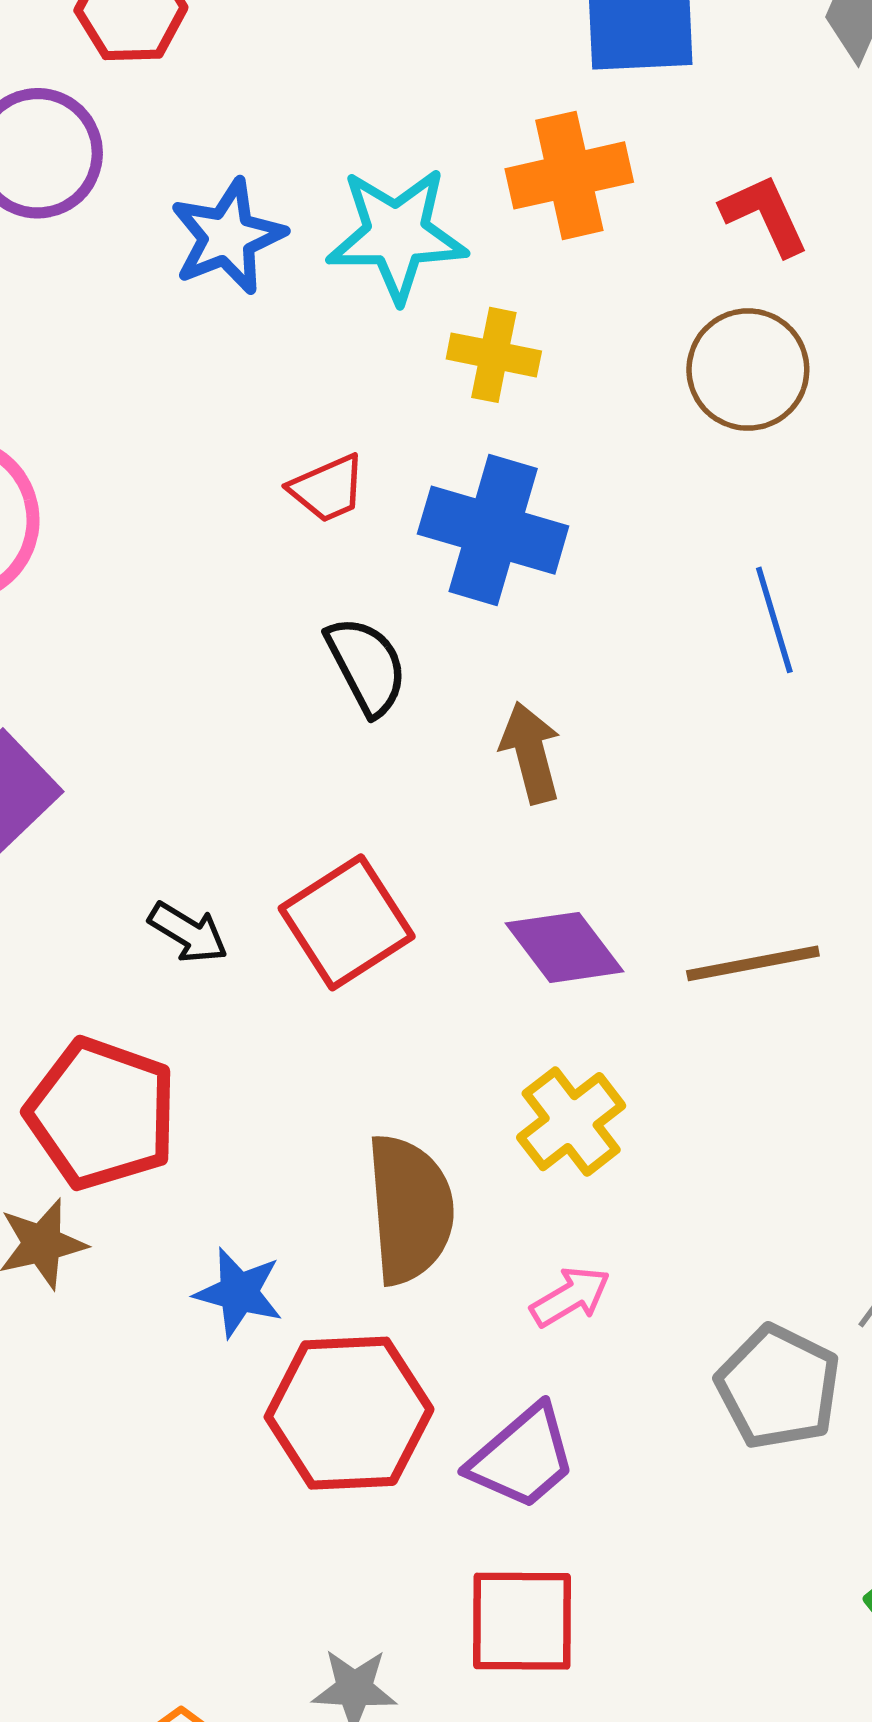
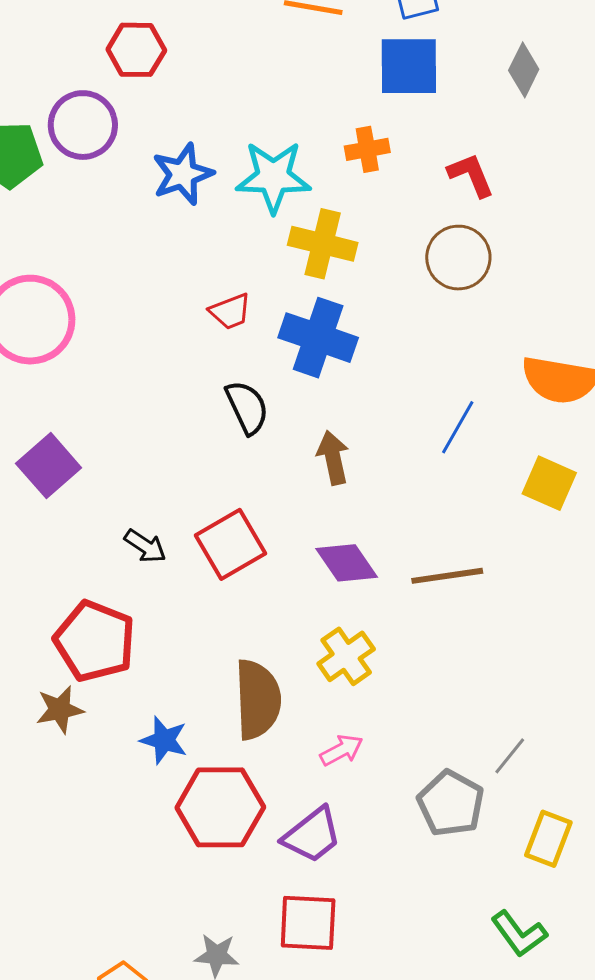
orange cross: (569, 175) -> (367, 149), size x0.7
yellow cross: (494, 355) -> (323, 244), size x1.4
blue line: (774, 620) -> (458, 427), moved, turned 44

